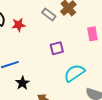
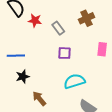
gray rectangle: (49, 14) -> (58, 28), moved

